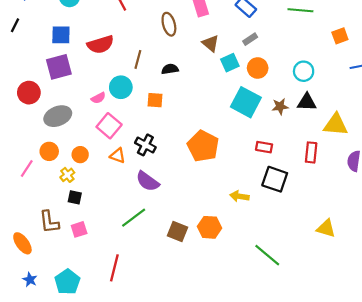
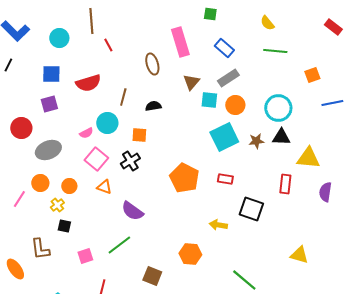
gray rectangle: (250, 39) -> (228, 78), size x1.5
brown triangle: (211, 43) -> (191, 82), turned 30
cyan square: (230, 63) -> (209, 100), turned 30
purple square: (59, 67) -> (49, 104), size x0.7
cyan circle: (304, 71) -> (278, 108), size x1.4
cyan square: (246, 102) -> (224, 137), turned 36
black cross: (145, 145) -> (130, 161), moved, turned 30
red rectangle: (264, 147) -> (225, 179), moved
pink square: (79, 229) -> (85, 256), moved
brown square: (177, 232) -> (152, 276), moved

